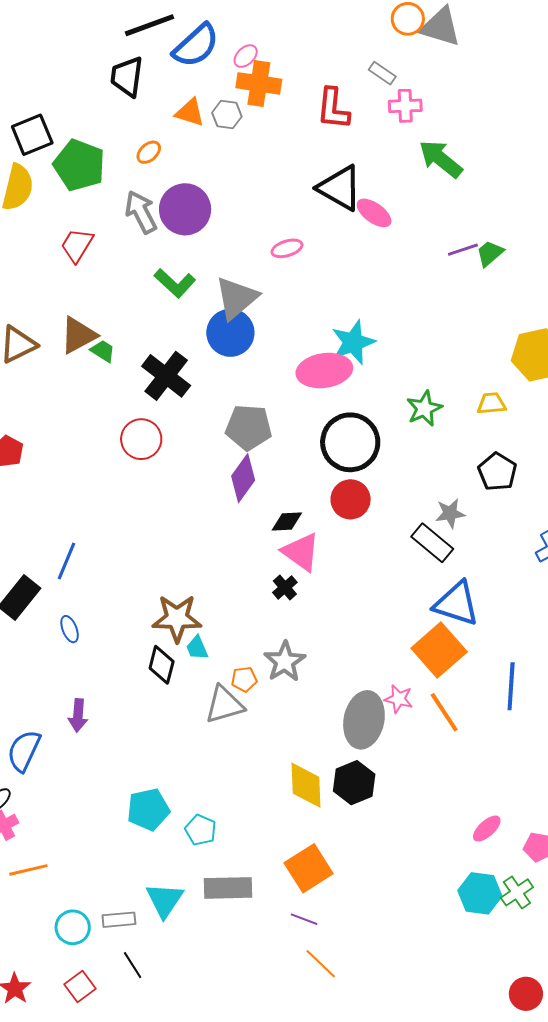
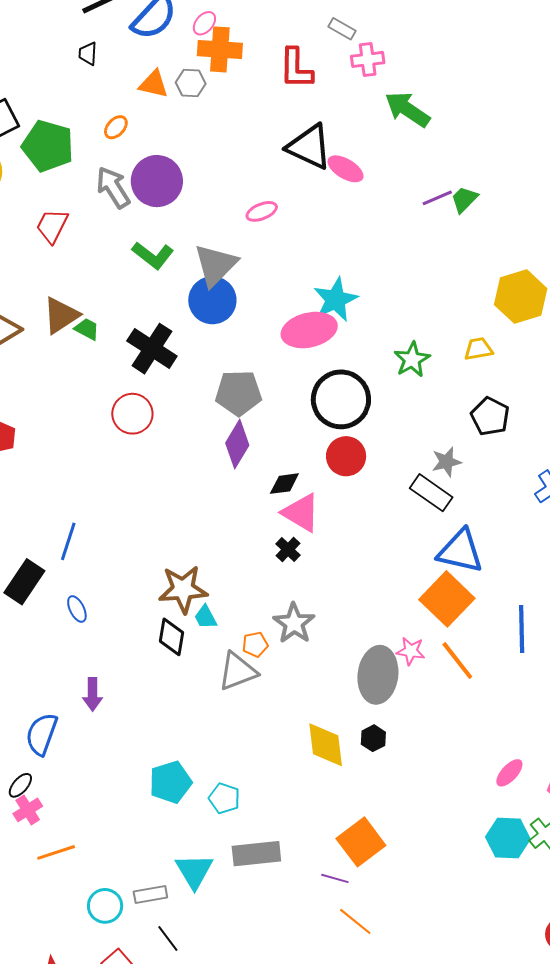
black trapezoid: (127, 77) -> (88, 54), size x0.6
black hexagon: (354, 783) -> (373, 738), size x0.6
orange square: (309, 868) -> (361, 842), moved

